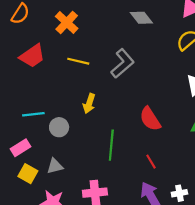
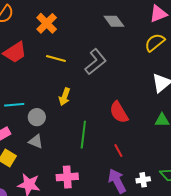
gray triangle: (55, 166) -> (36, 141), moved, turned 35

